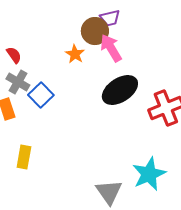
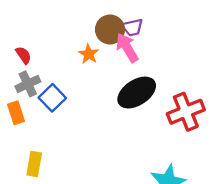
purple trapezoid: (110, 18) -> (132, 27), moved
gray cross: (18, 82) -> (28, 84), turned 35

